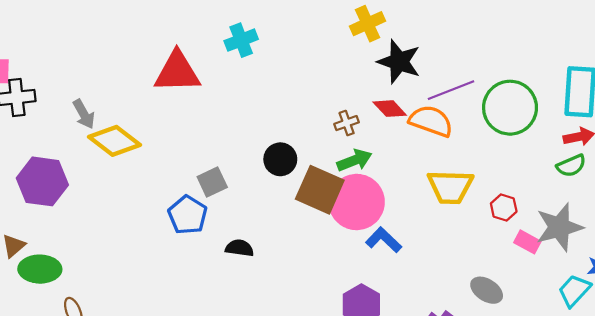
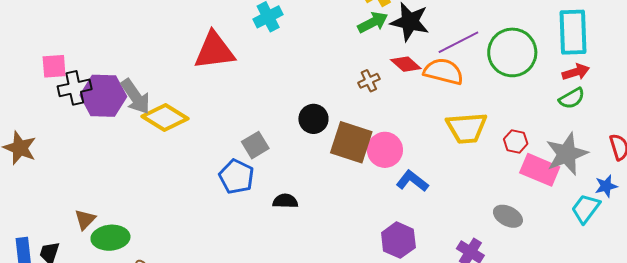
gray arrow: (84, 114) -> (135, 97), size x1.4
green arrow: (354, 160) -> (373, 22), moved
purple hexagon: (42, 181) -> (103, 96), moved
pink circle: (357, 202) -> (385, 150), size x0.7
pink rectangle: (527, 242) -> (540, 170), size x1.6

